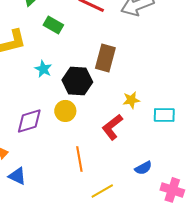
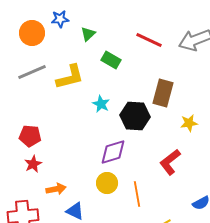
yellow star: (131, 100) -> (189, 123), moved
yellow circle: (65, 111) -> (107, 183), moved
purple diamond: (29, 121) -> (113, 152), moved

